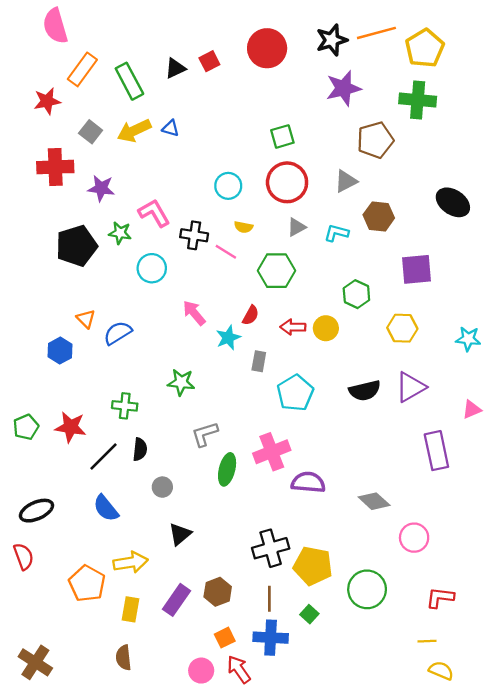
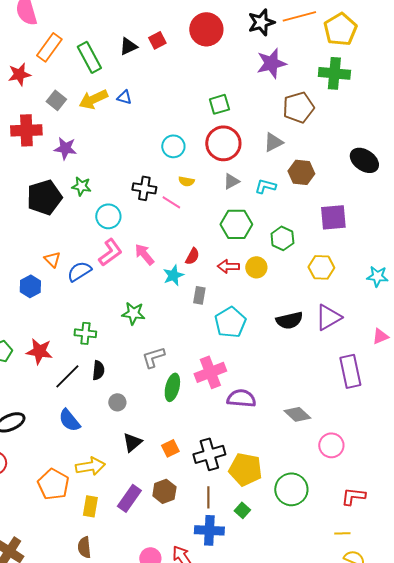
pink L-shape: (154, 213) -> (110, 252), moved, turned 84
green hexagon: (276, 271) -> (236, 224), moved
orange square: (225, 638) -> (170, 448), moved

